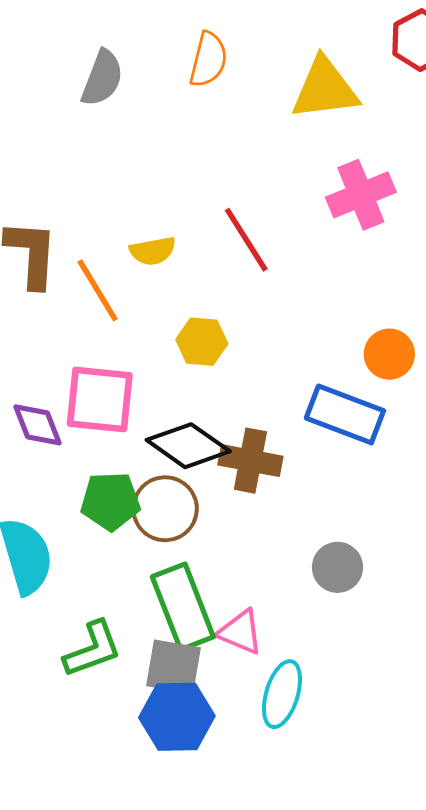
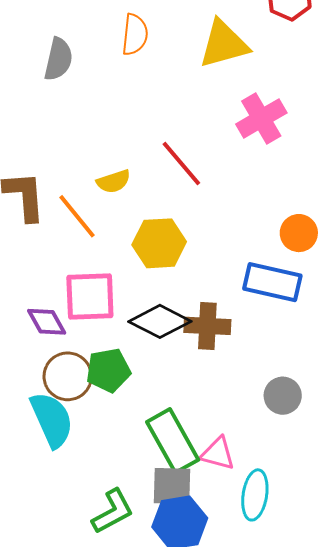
yellow hexagon: (202, 342) -> (159, 243), size x1.4
brown circle: (165, 509) -> (68, 376), moved
green L-shape: (93, 649) -> (113, 511), moved

